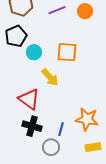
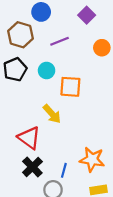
orange circle: (85, 11) -> (102, 48), moved
cyan circle: (34, 52) -> (47, 71), moved
black cross: (32, 126) -> (32, 167), turned 30

